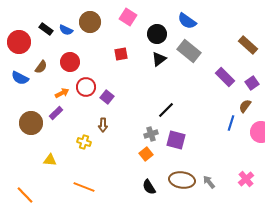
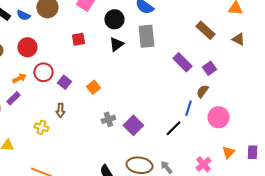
gray rectangle: (189, 51) -> (146, 36), turned 45
black line: (166, 110) -> (173, 128), moved
purple square: (176, 140) -> (133, 125), turned 30
orange square: (146, 154) -> (93, 87), moved

